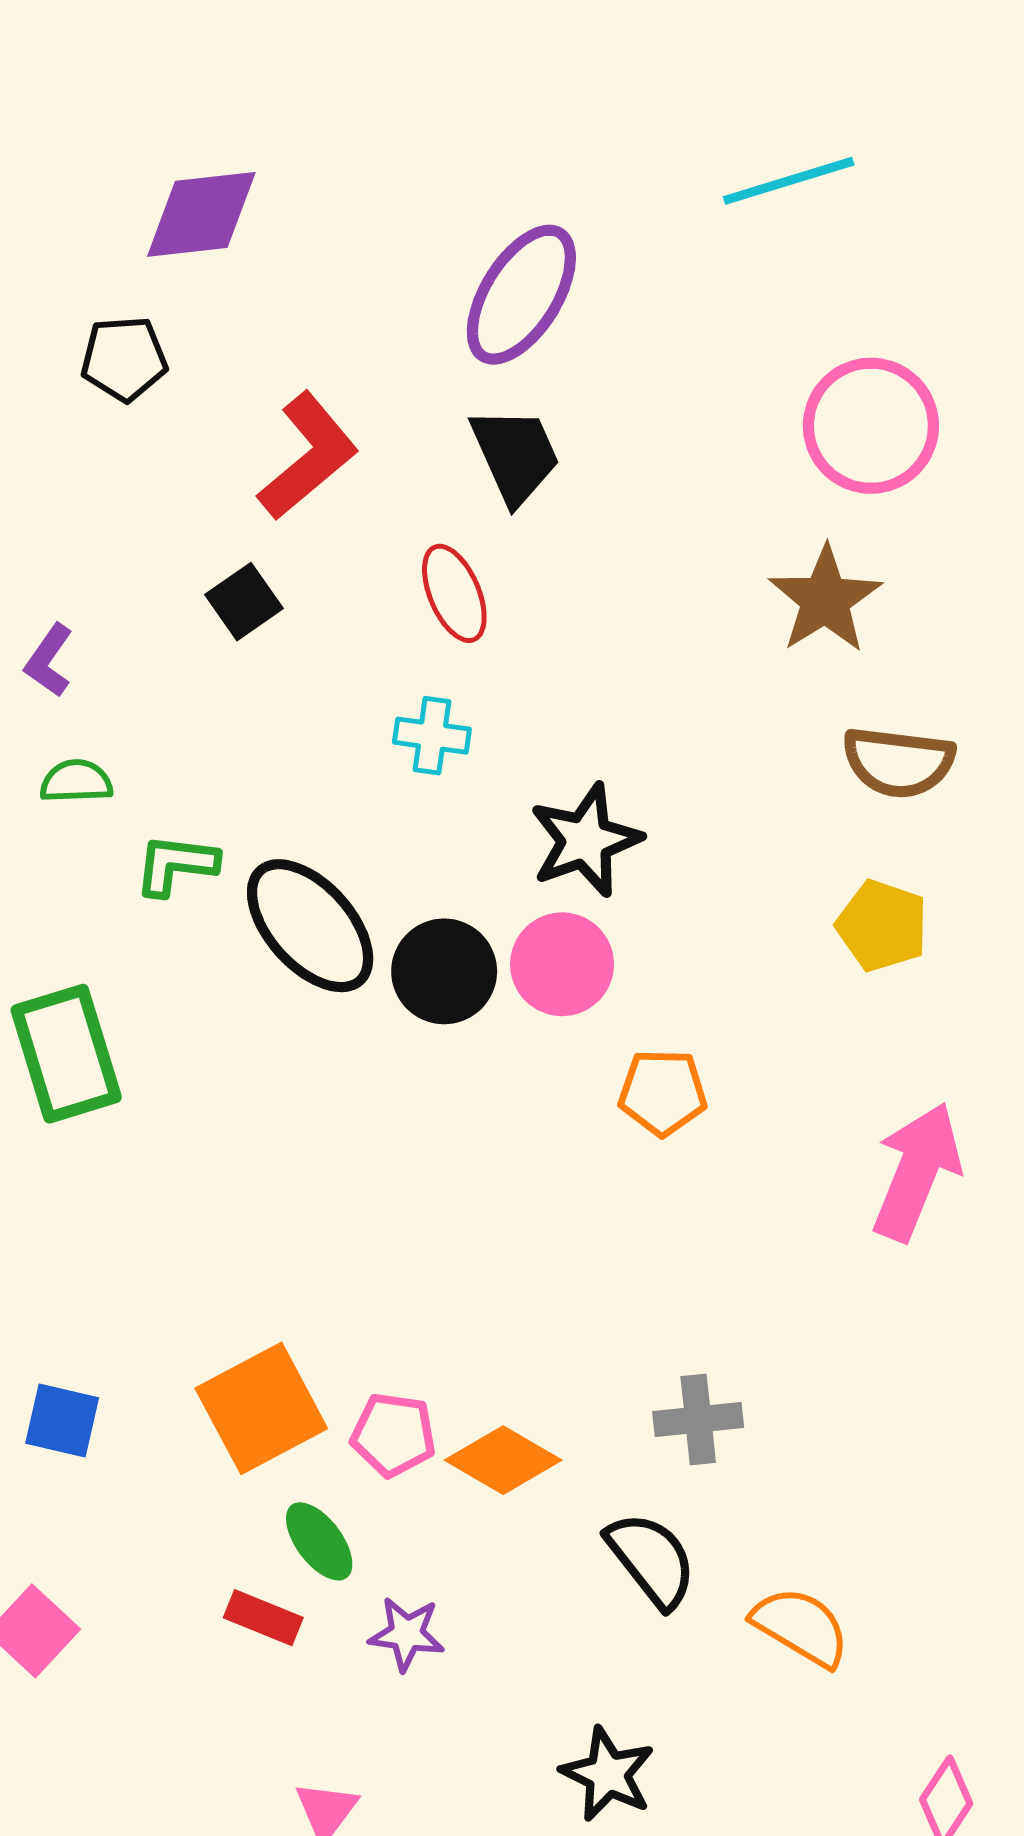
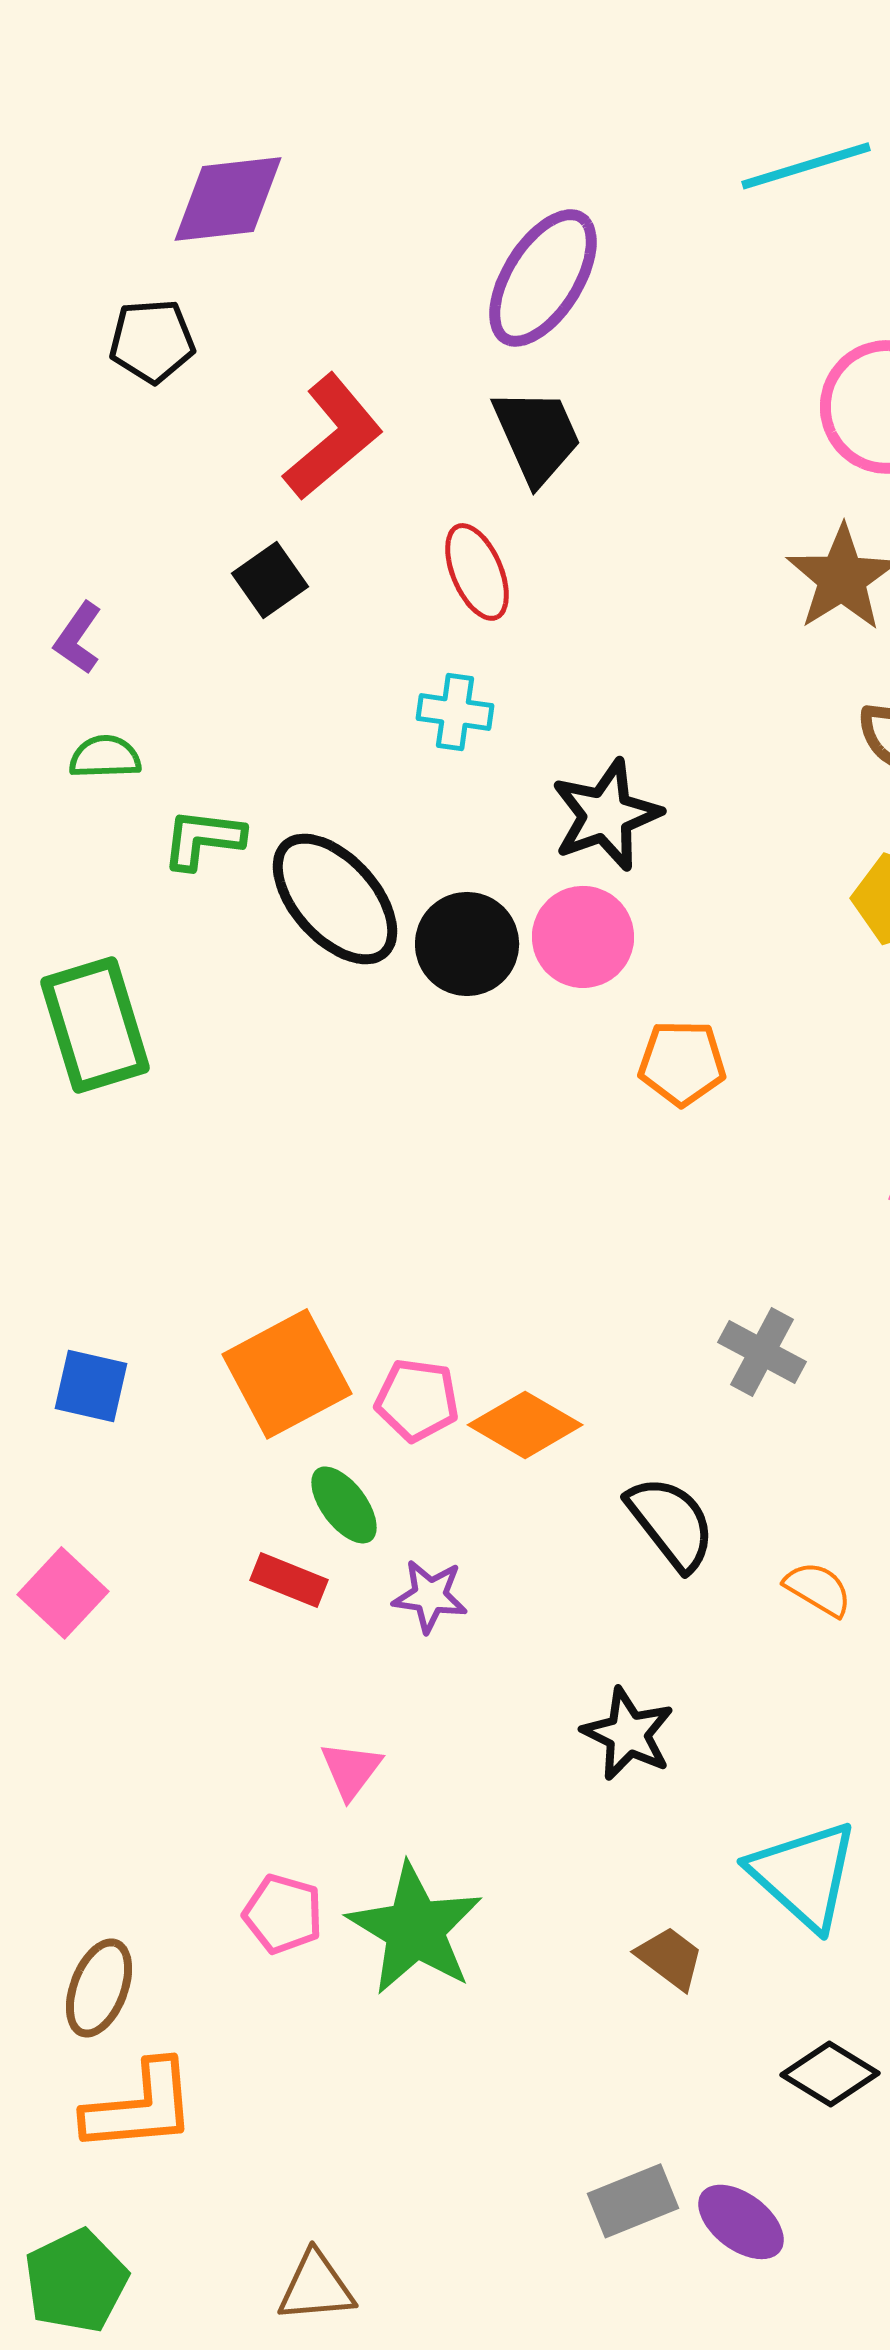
gray cross: (698, 1419) -> (762, 1352), moved, turned 34
orange semicircle: (801, 1627) -> (818, 1589), size x0.7

